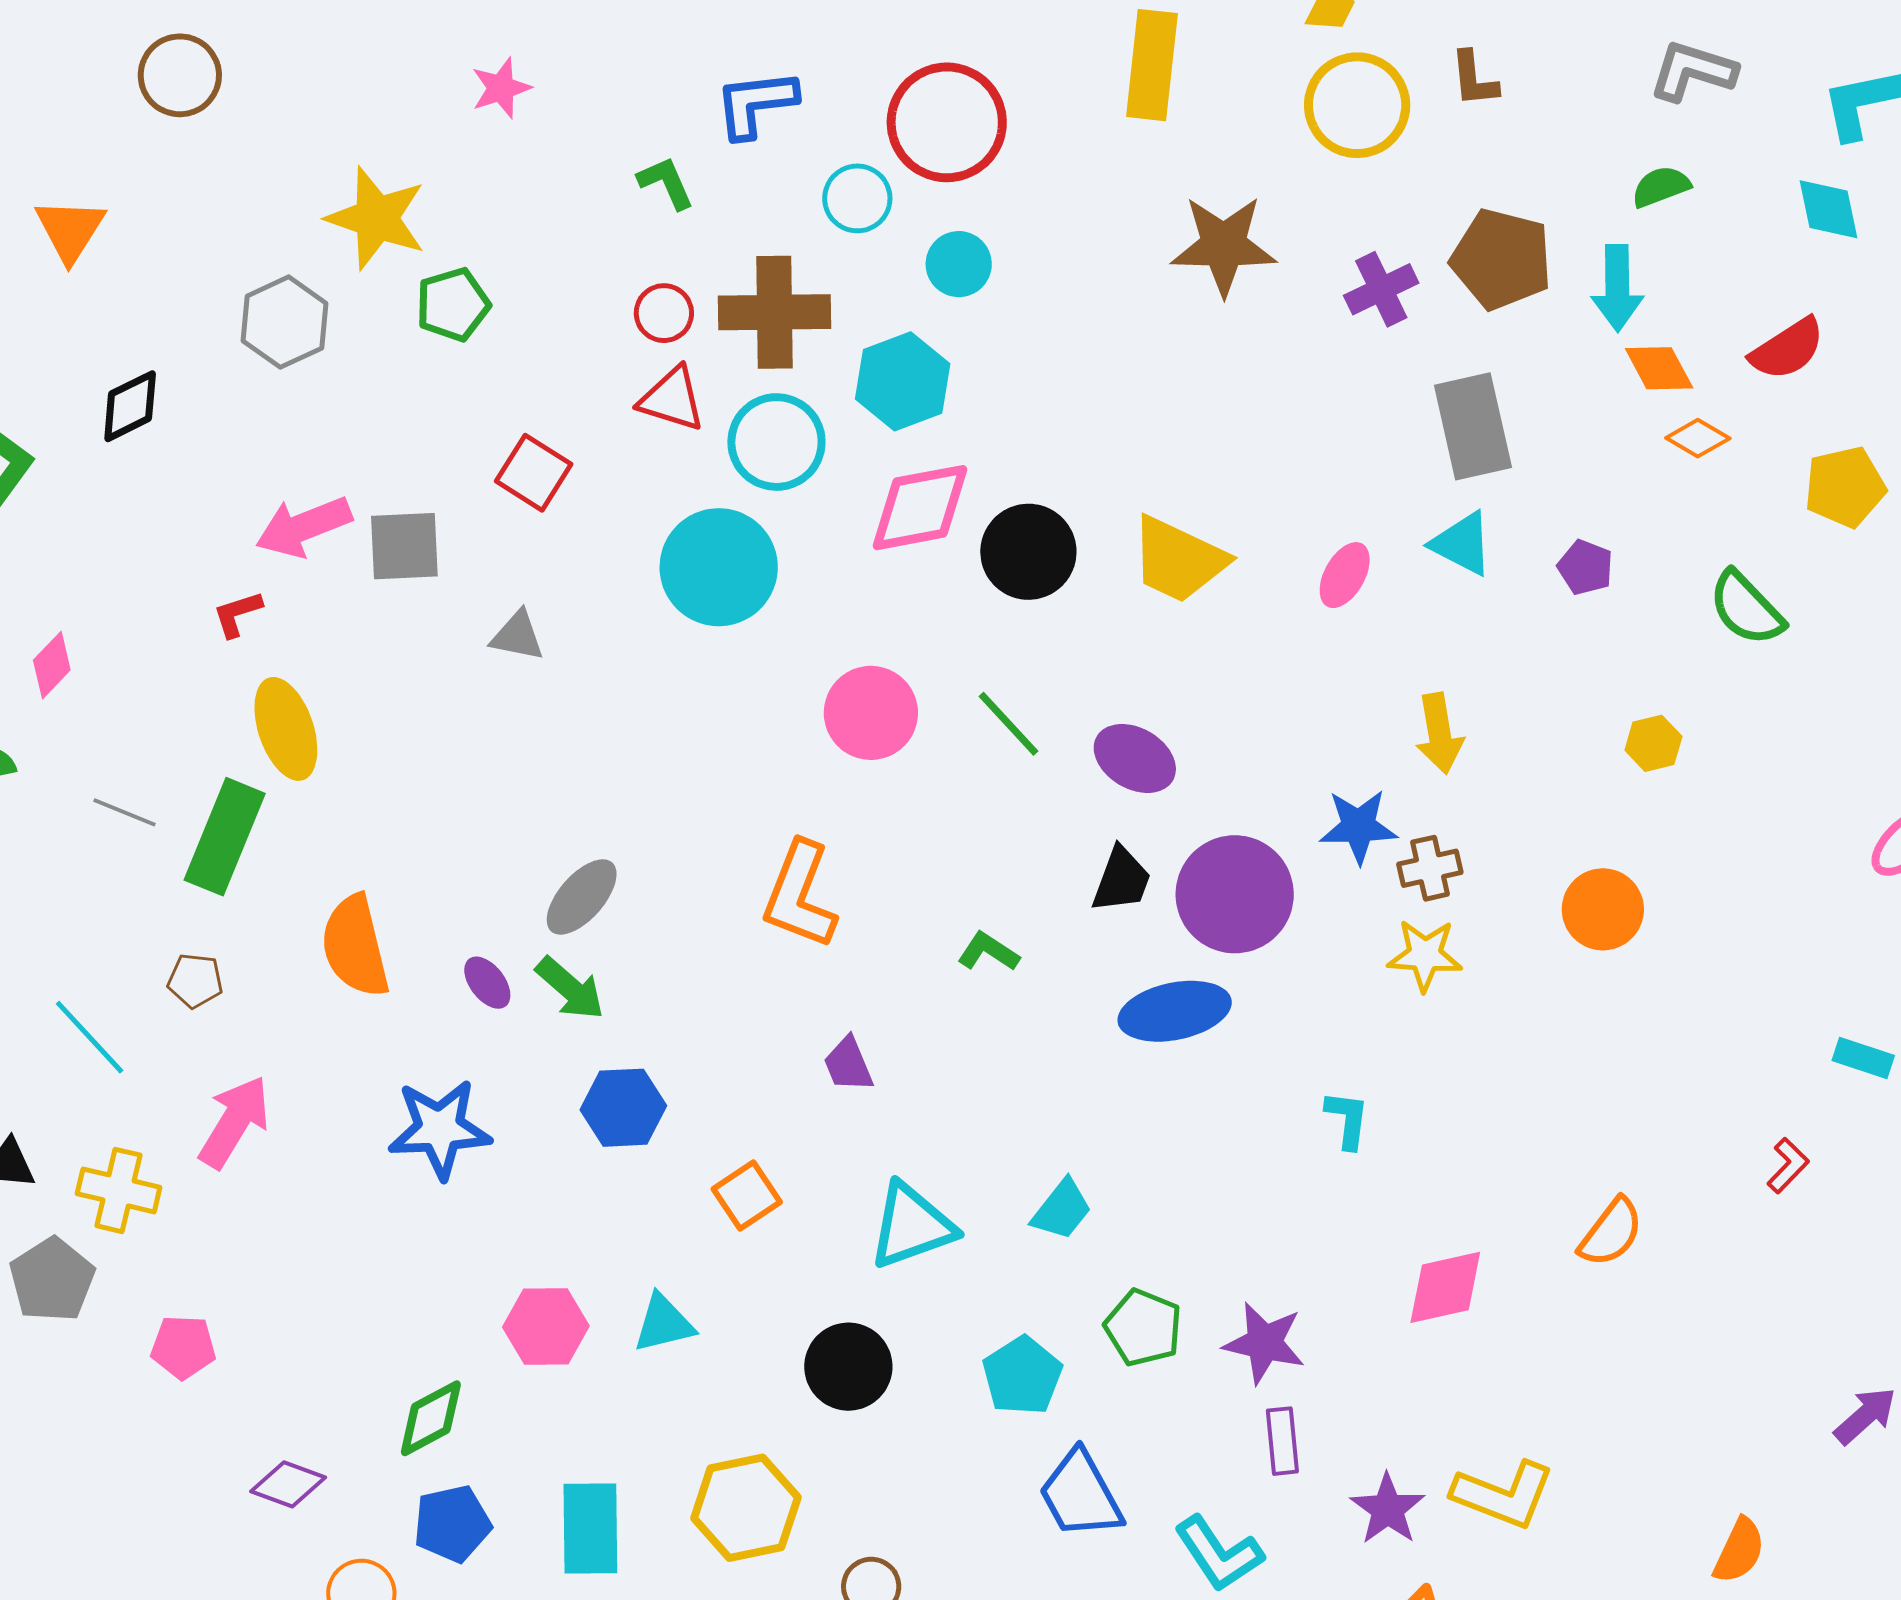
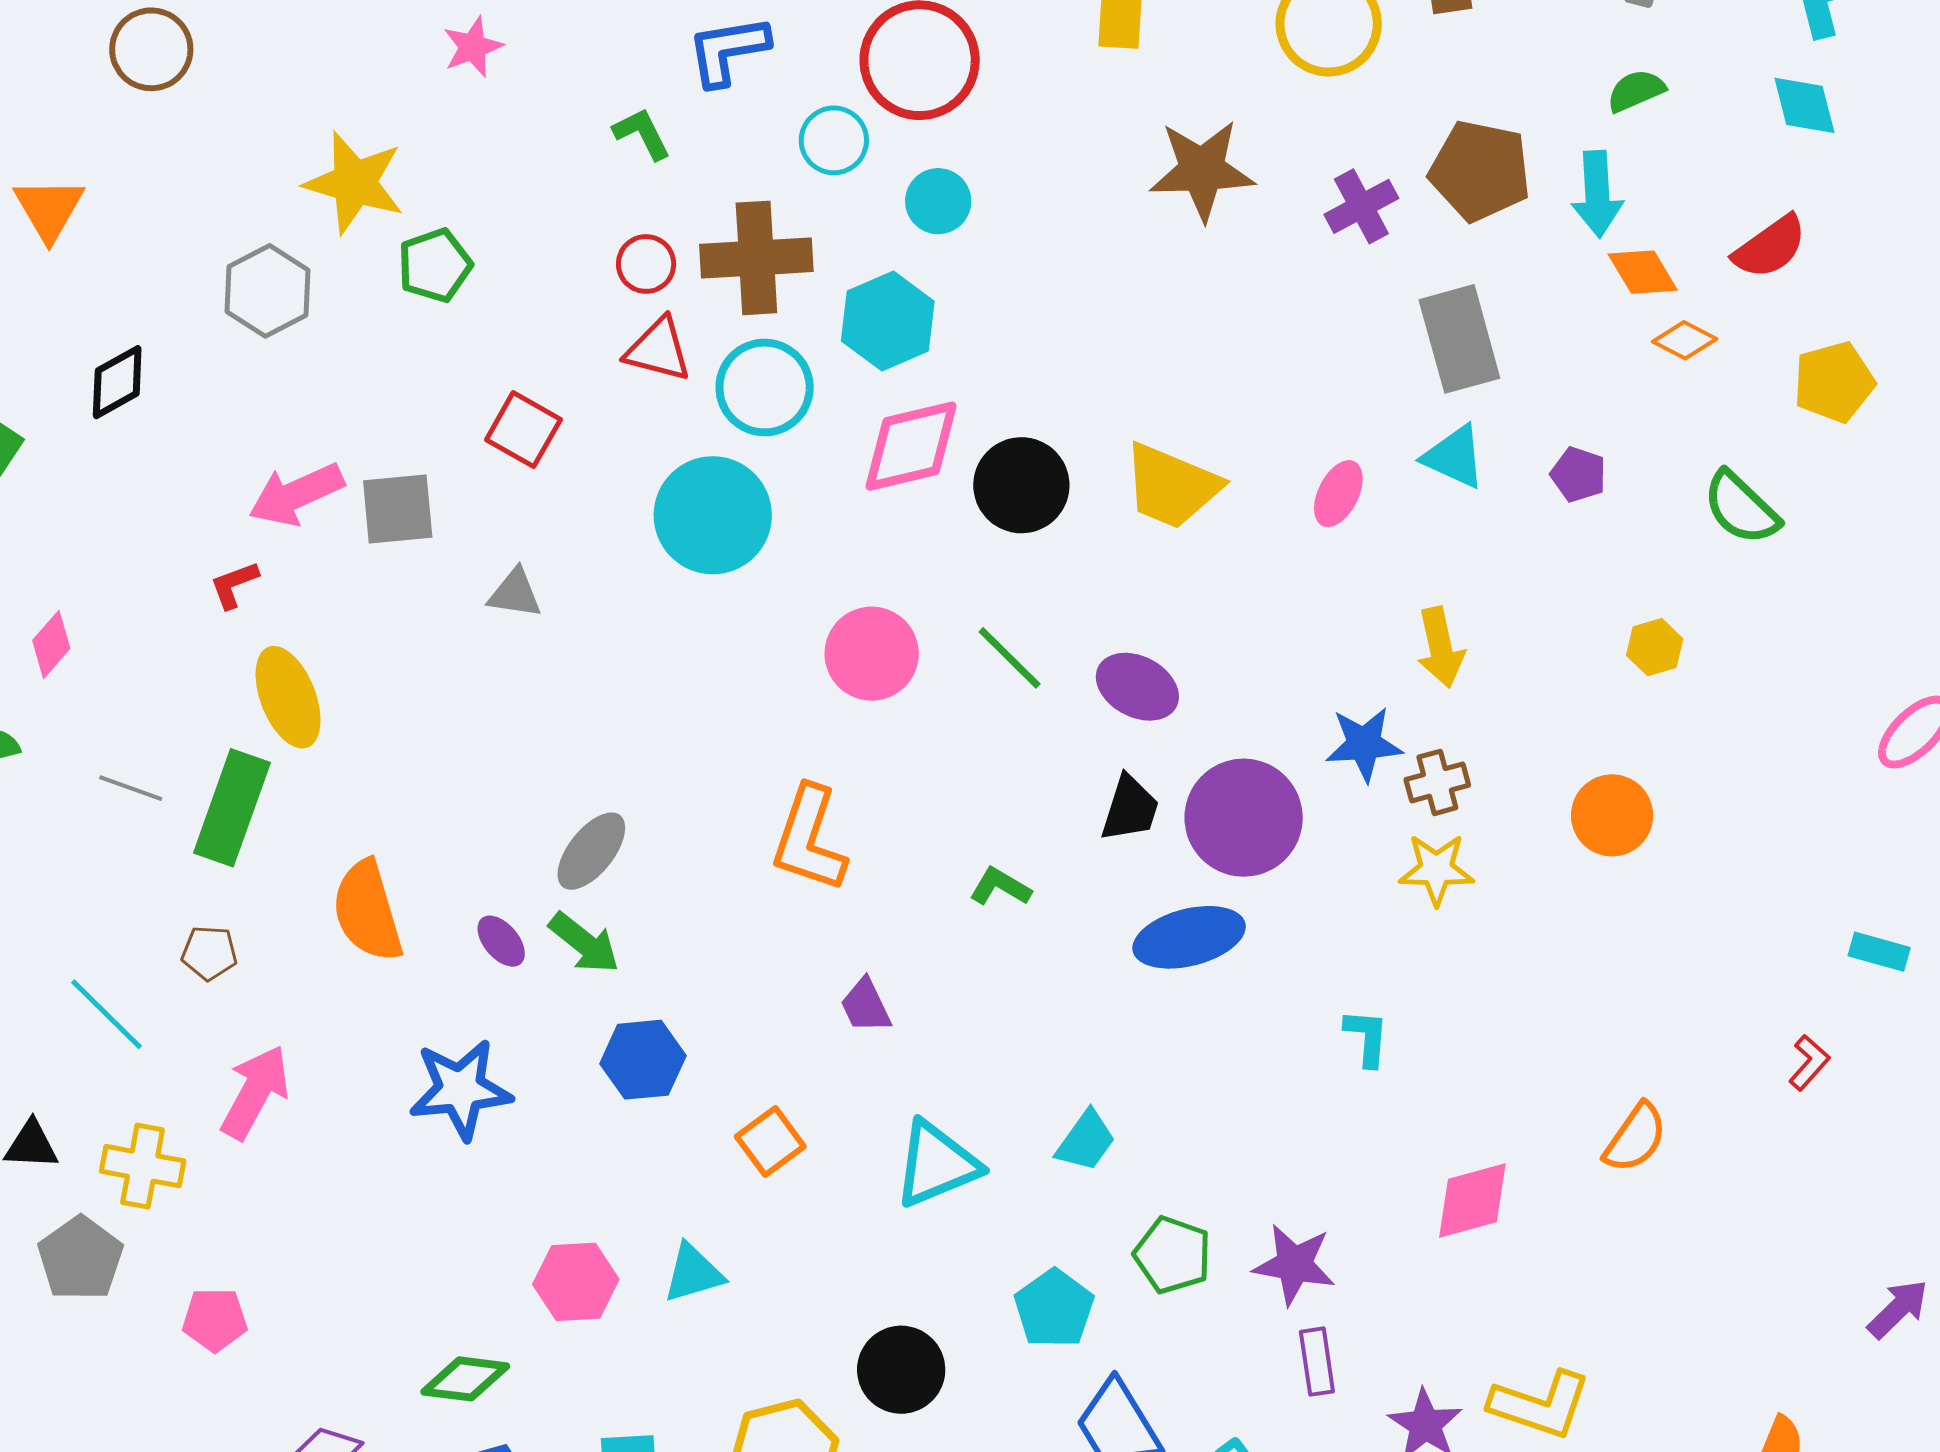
black circle: (848, 1367) -> (901, 1370), moved
green diamond: (431, 1418) -> (465, 1379), turned 38

